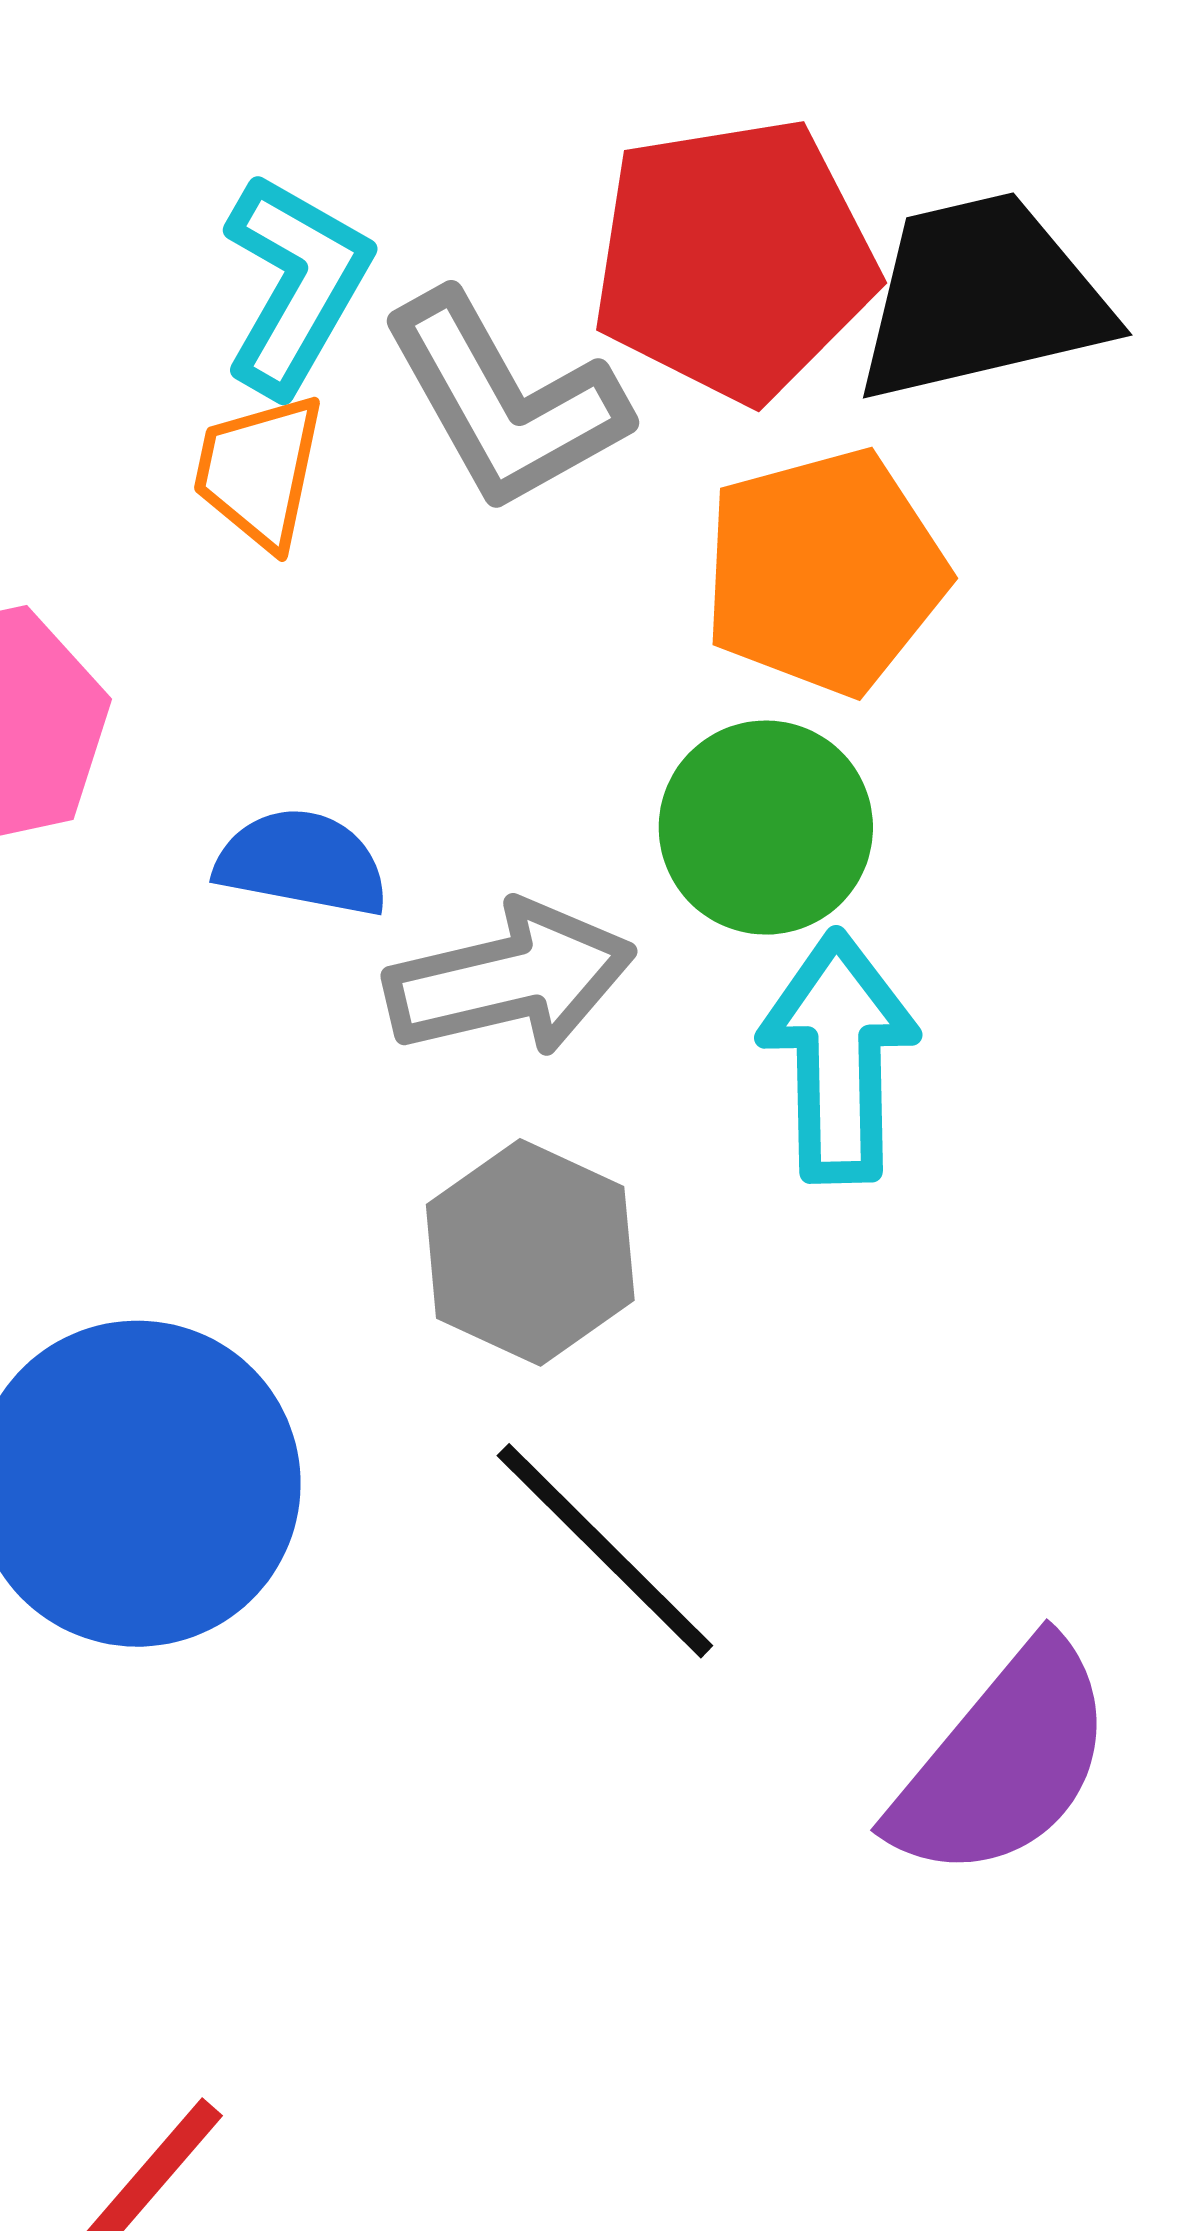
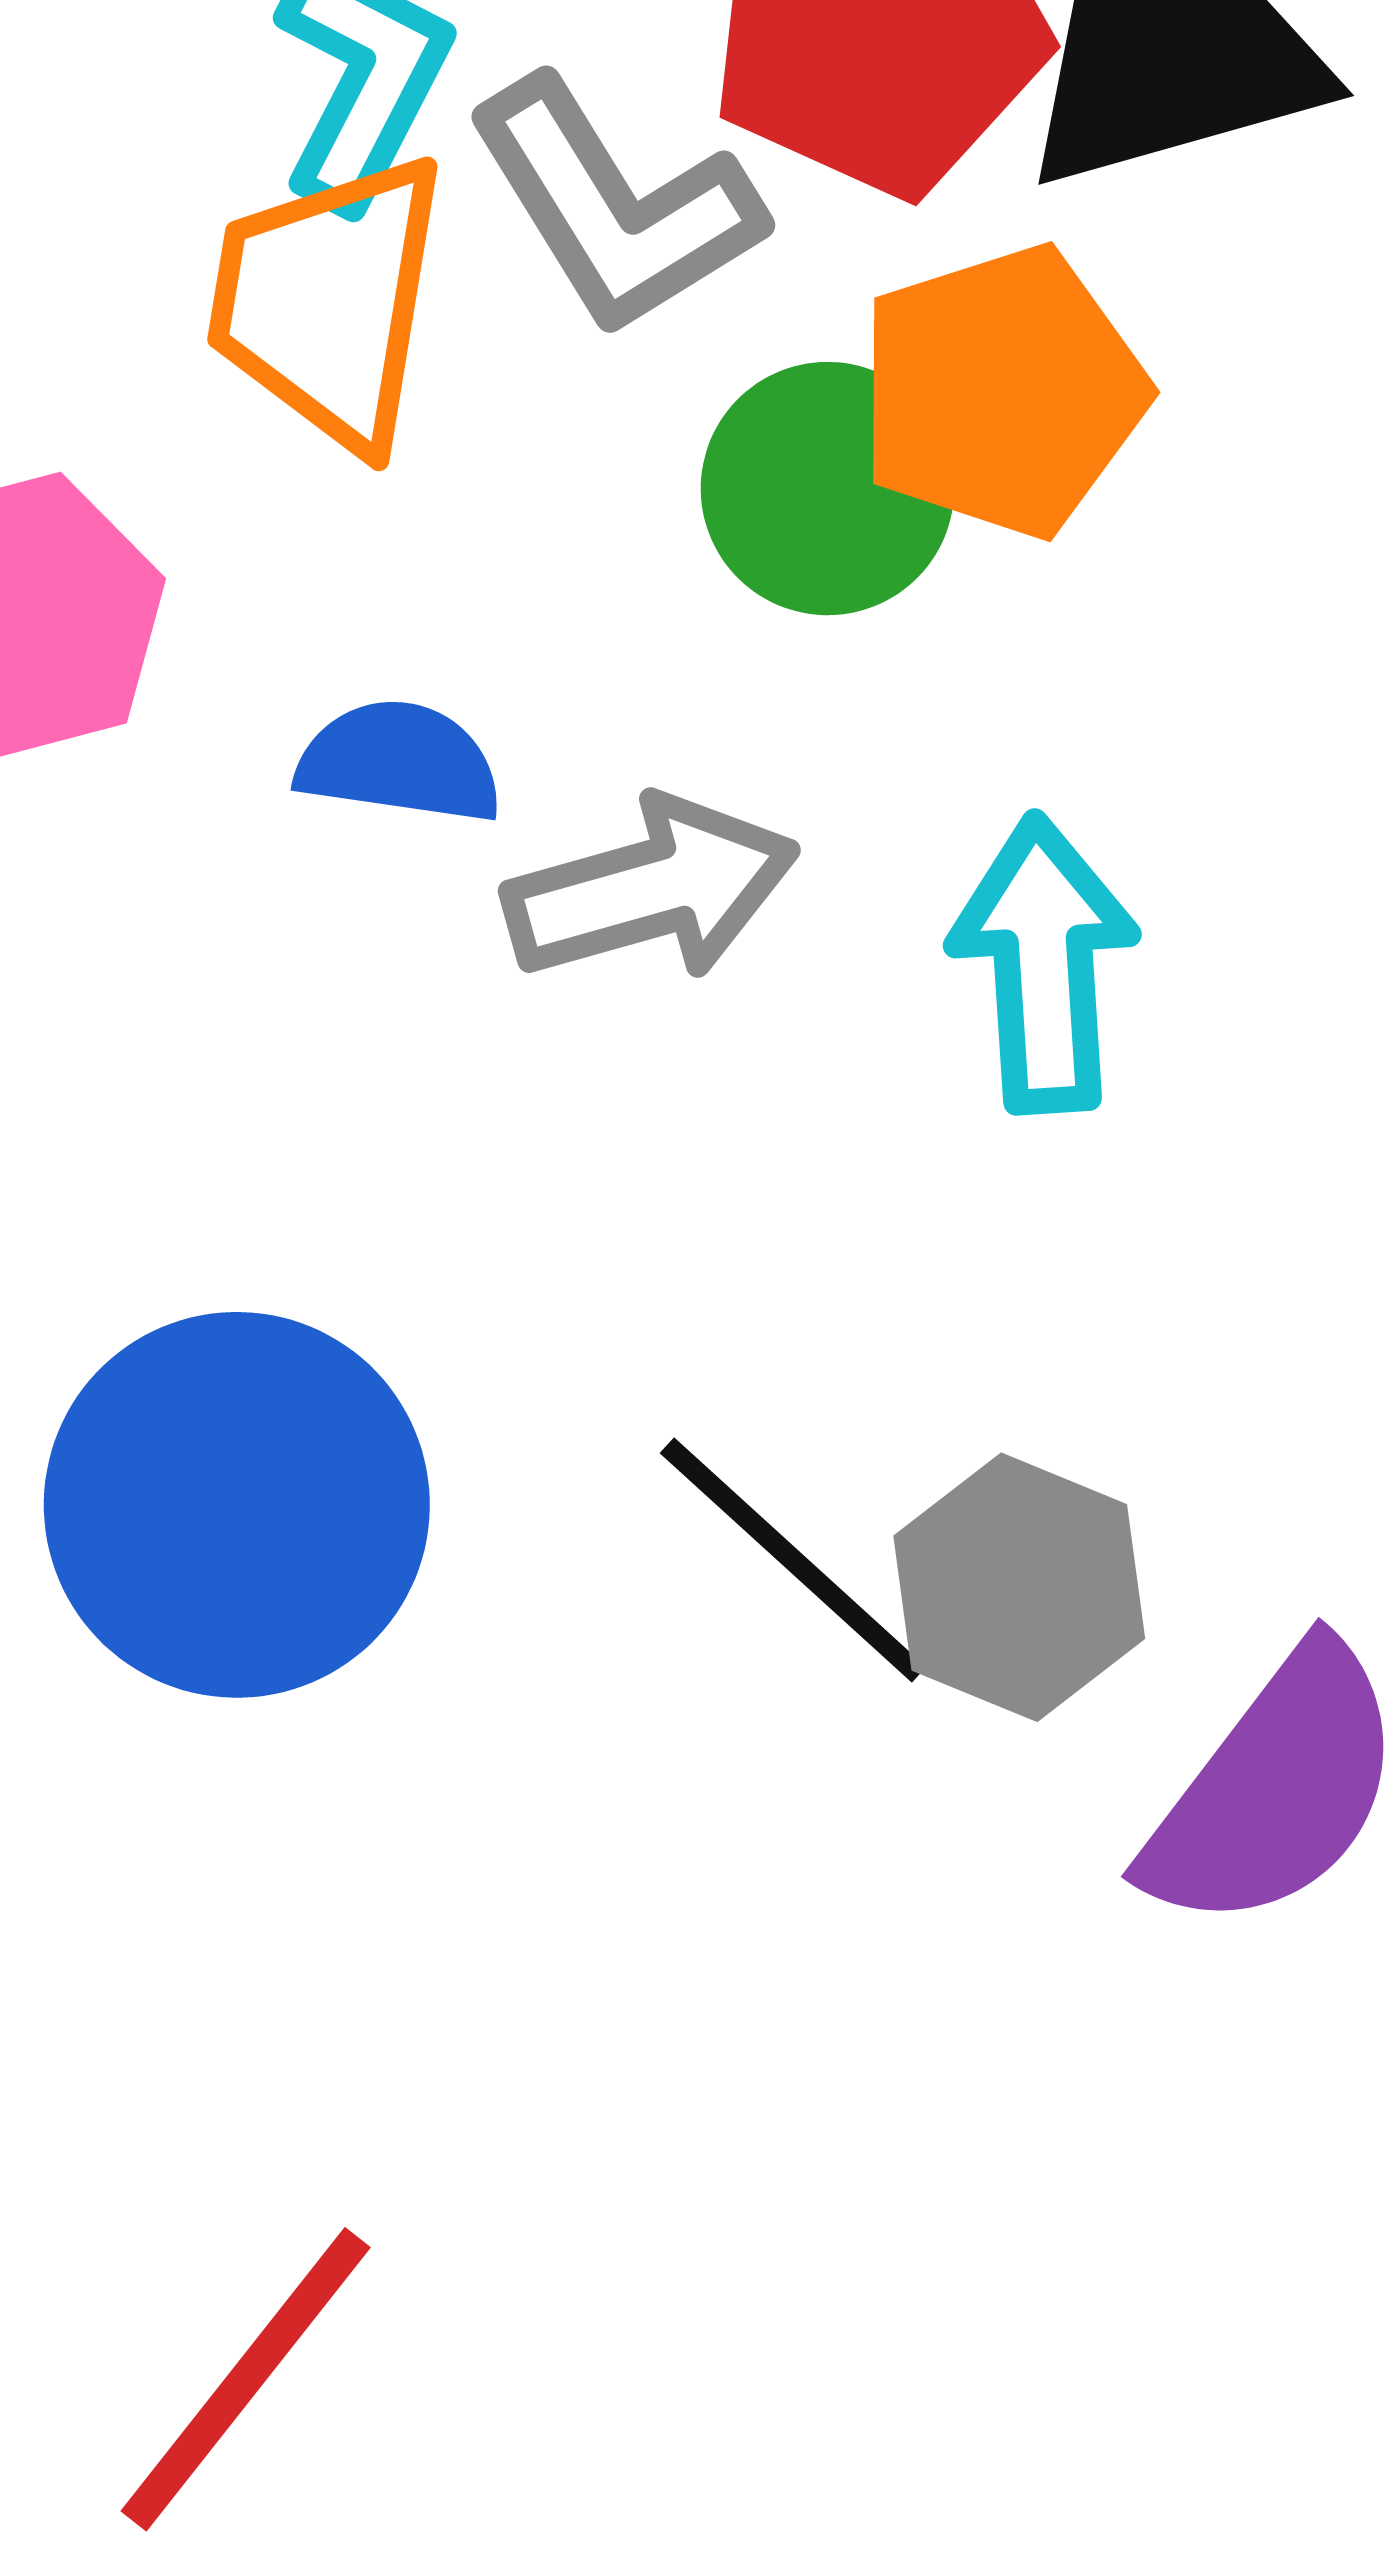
orange trapezoid: (259, 471) -> (328, 302), size x1.6
green circle: (766, 828) -> (828, 489), moved
gray hexagon: (530, 1252) -> (1019, 1587), moved

